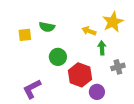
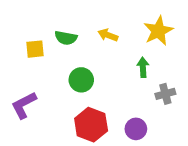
yellow arrow: (89, 31) -> (108, 35), moved
red hexagon: (80, 75) -> (91, 125), moved
purple L-shape: (32, 89) -> (24, 105), moved

